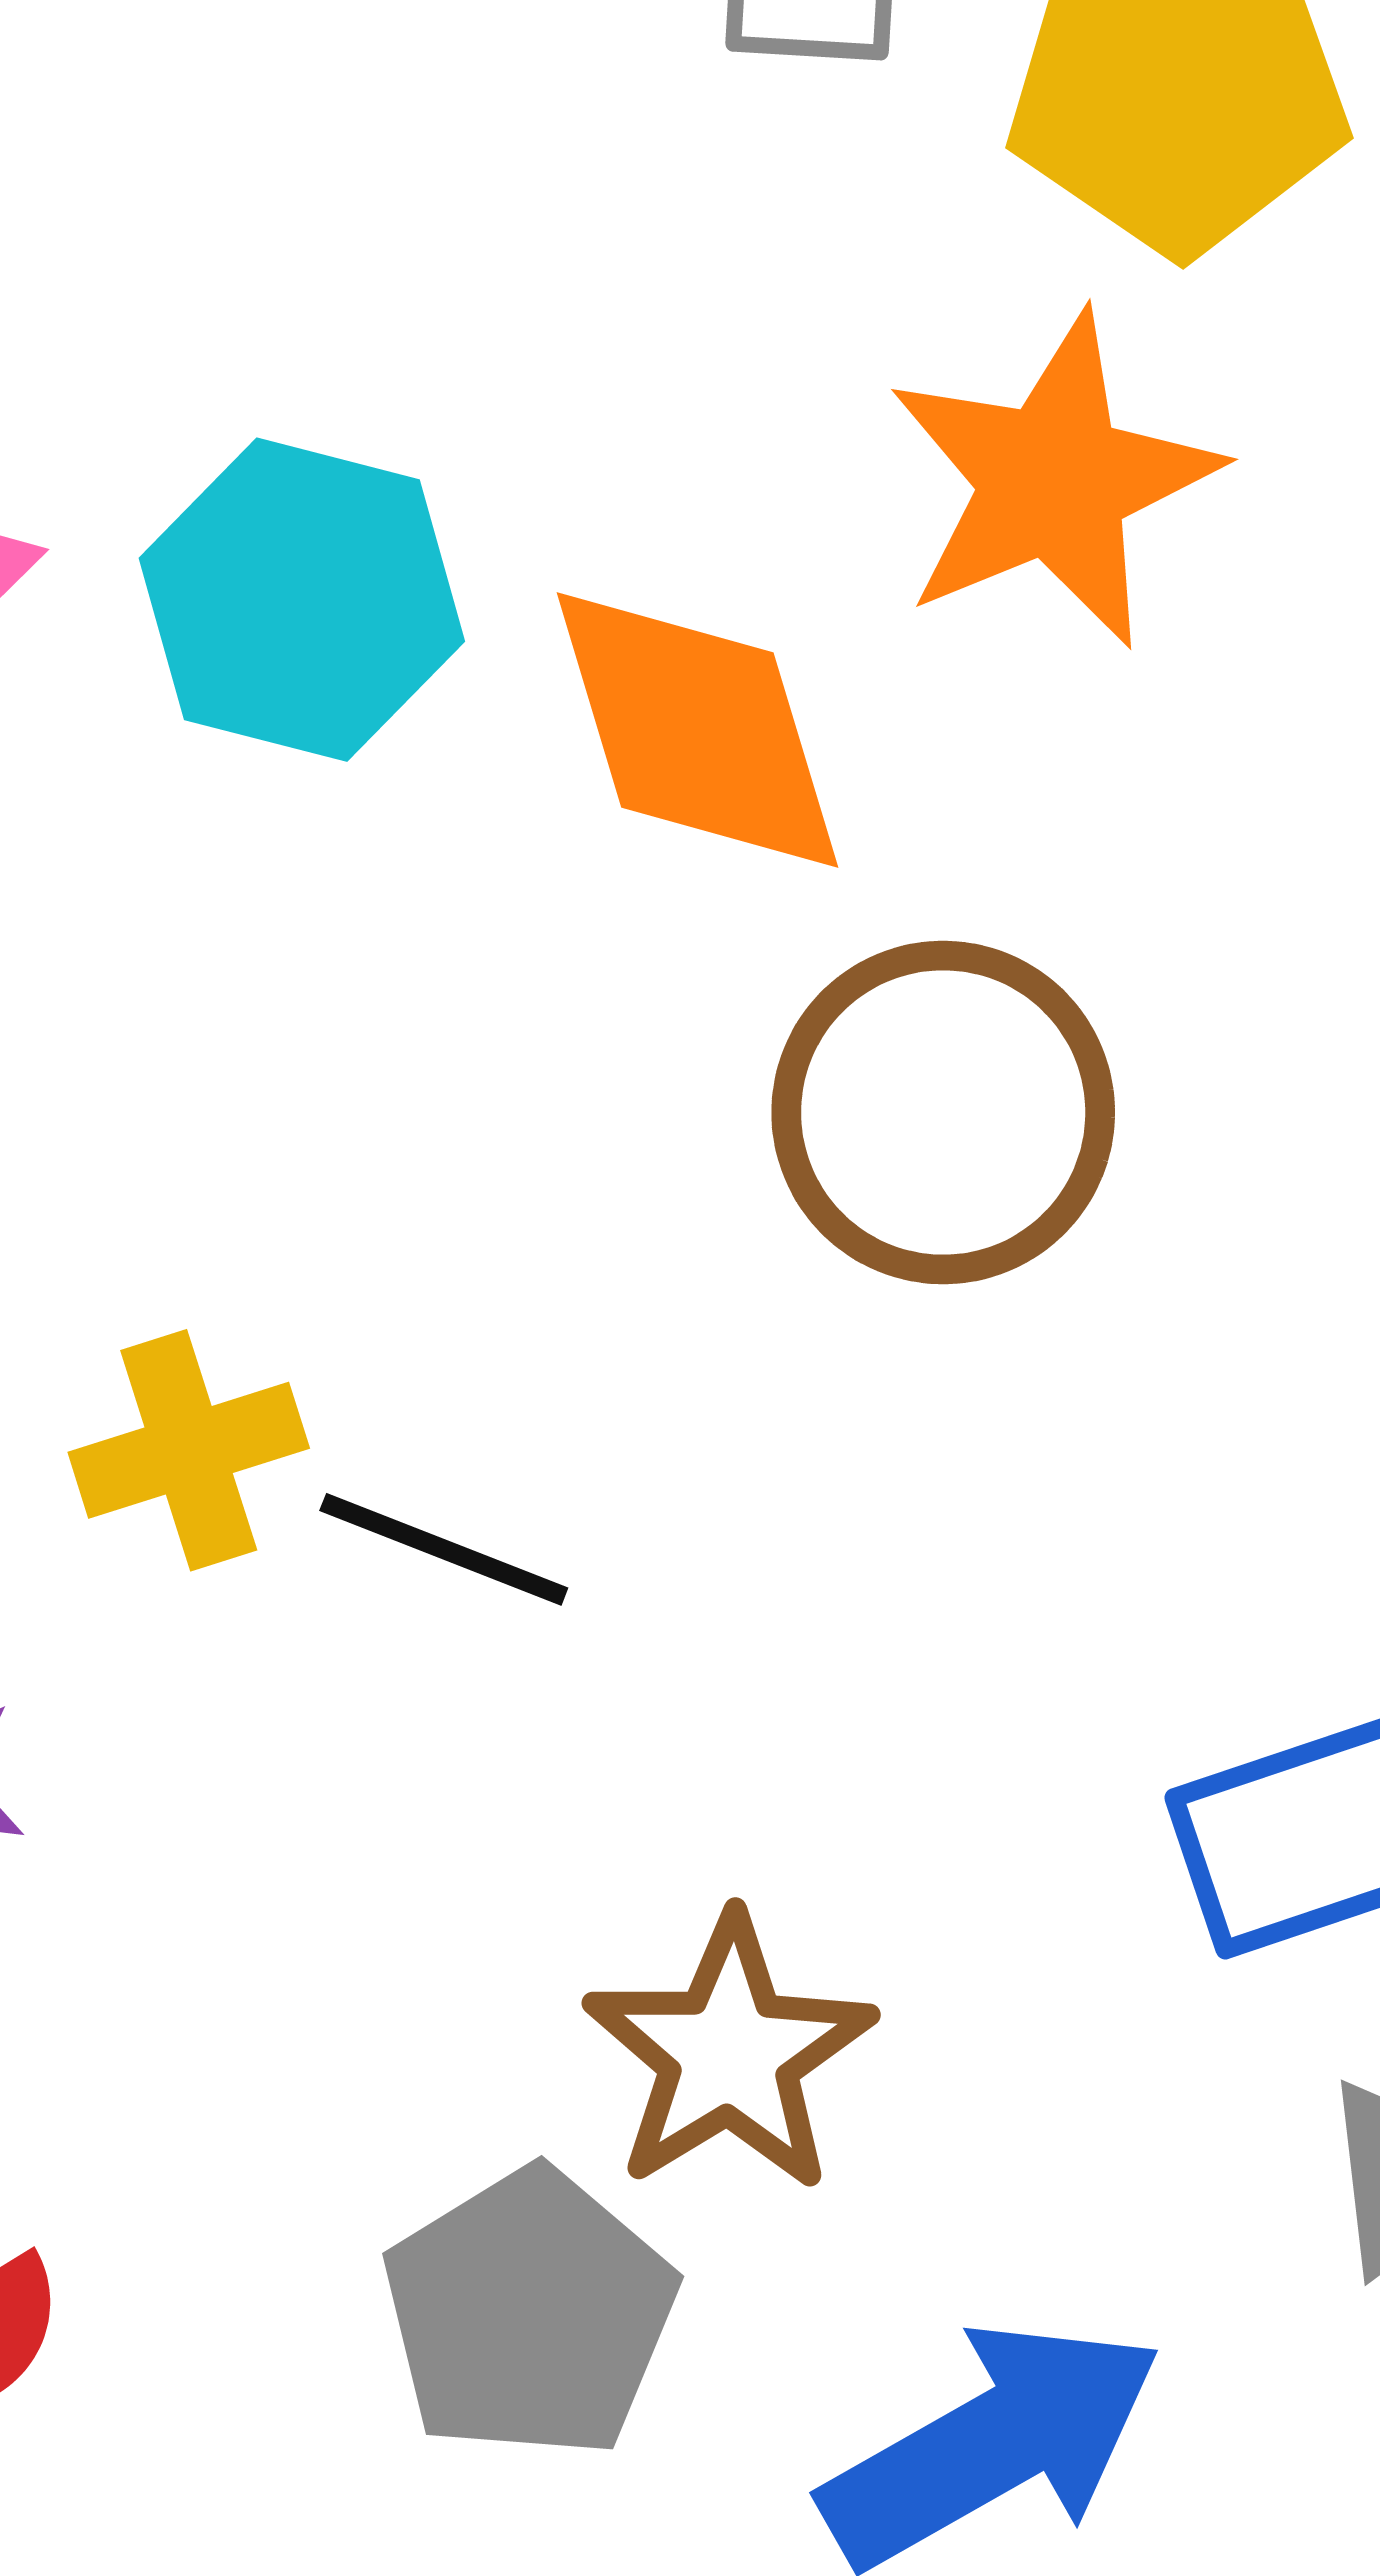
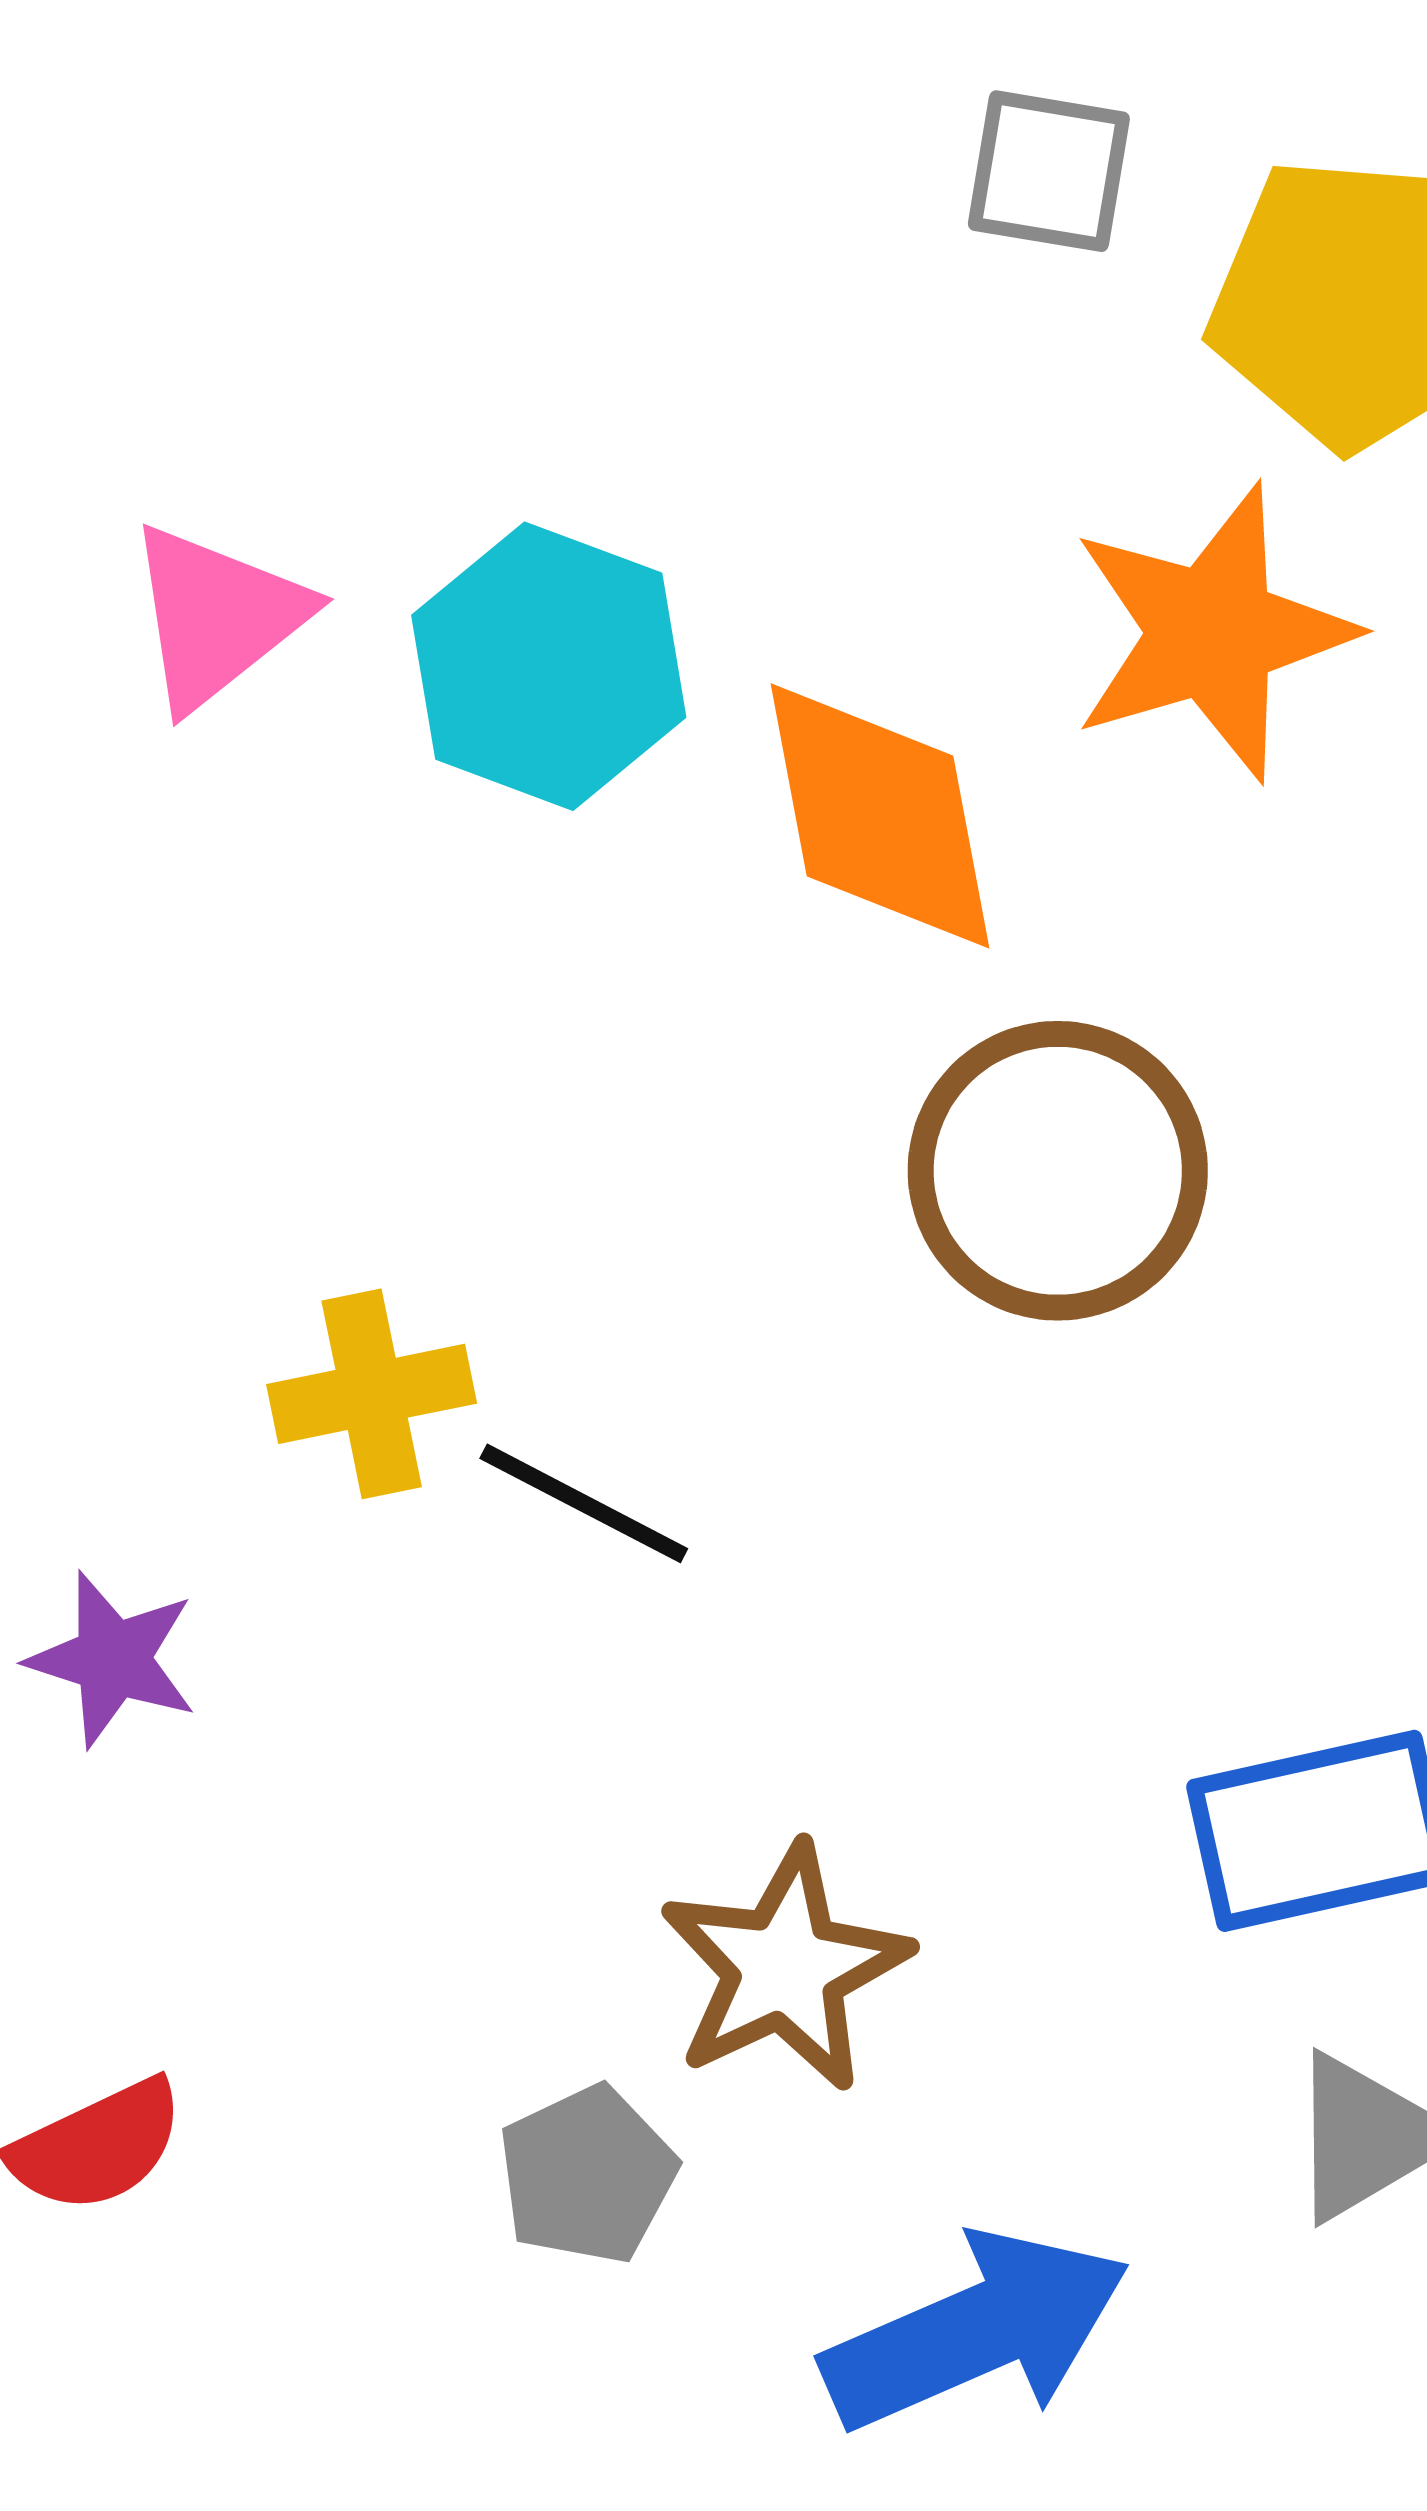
gray pentagon: (529, 2314) -> (587, 2175), size x0.7

